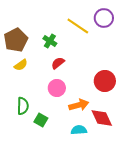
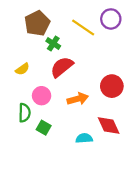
brown pentagon: (16, 40) -> (37, 23), moved
red semicircle: (58, 63) -> (62, 67), size x1.6
pink circle: (57, 88) -> (42, 96), moved
orange arrow: (79, 105) -> (78, 99), moved

